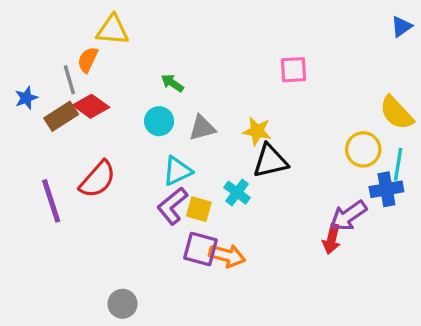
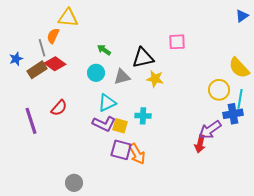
black triangle: (270, 161) -> (143, 58), moved
red semicircle: (98, 179) -> (59, 108), size x0.7
cyan cross: (237, 193) -> (143, 116), turned -35
purple L-shape: (172, 206) -> (104, 124), turned -115
orange arrow: (227, 256) -> (137, 154), turned 45

